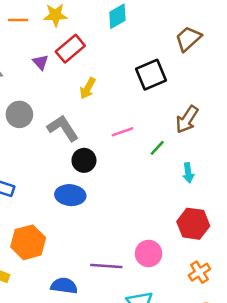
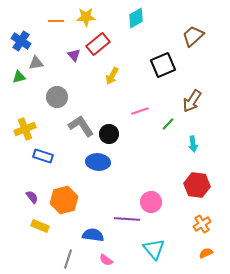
gray L-shape: (63, 128) -> (81, 126), moved
pink circle: (149, 253) -> (151, 202), moved

